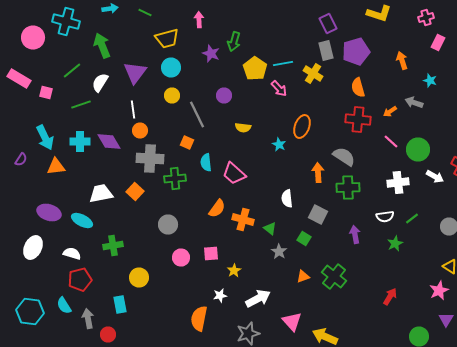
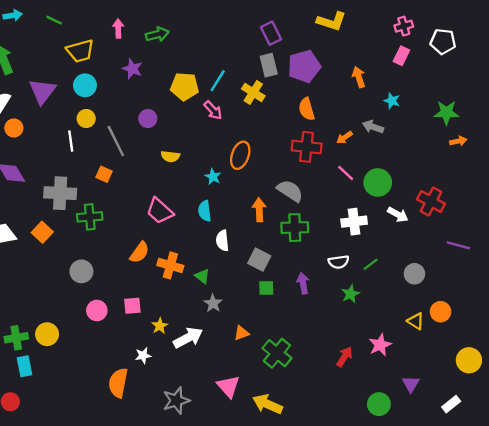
pink cross: (426, 18) -> (404, 26), moved
green arrow: (234, 42) -> (157, 34), moved, turned -120
cyan line: (283, 64) -> (218, 81), turned -48
yellow pentagon: (255, 68) -> (185, 87), turned -30
white line: (133, 110) -> (71, 141), moved
orange circle: (140, 130) -> (14, 128), moved
cyan semicircle: (206, 162) -> (205, 211), moved
green square: (304, 238) -> (266, 288), moved, turned -32
green cross: (113, 246) -> (16, 338), moved
green cross: (334, 276) -> (277, 353), moved
pink star: (439, 290) -> (380, 345), moved
white arrow: (258, 298) -> (188, 338), moved

